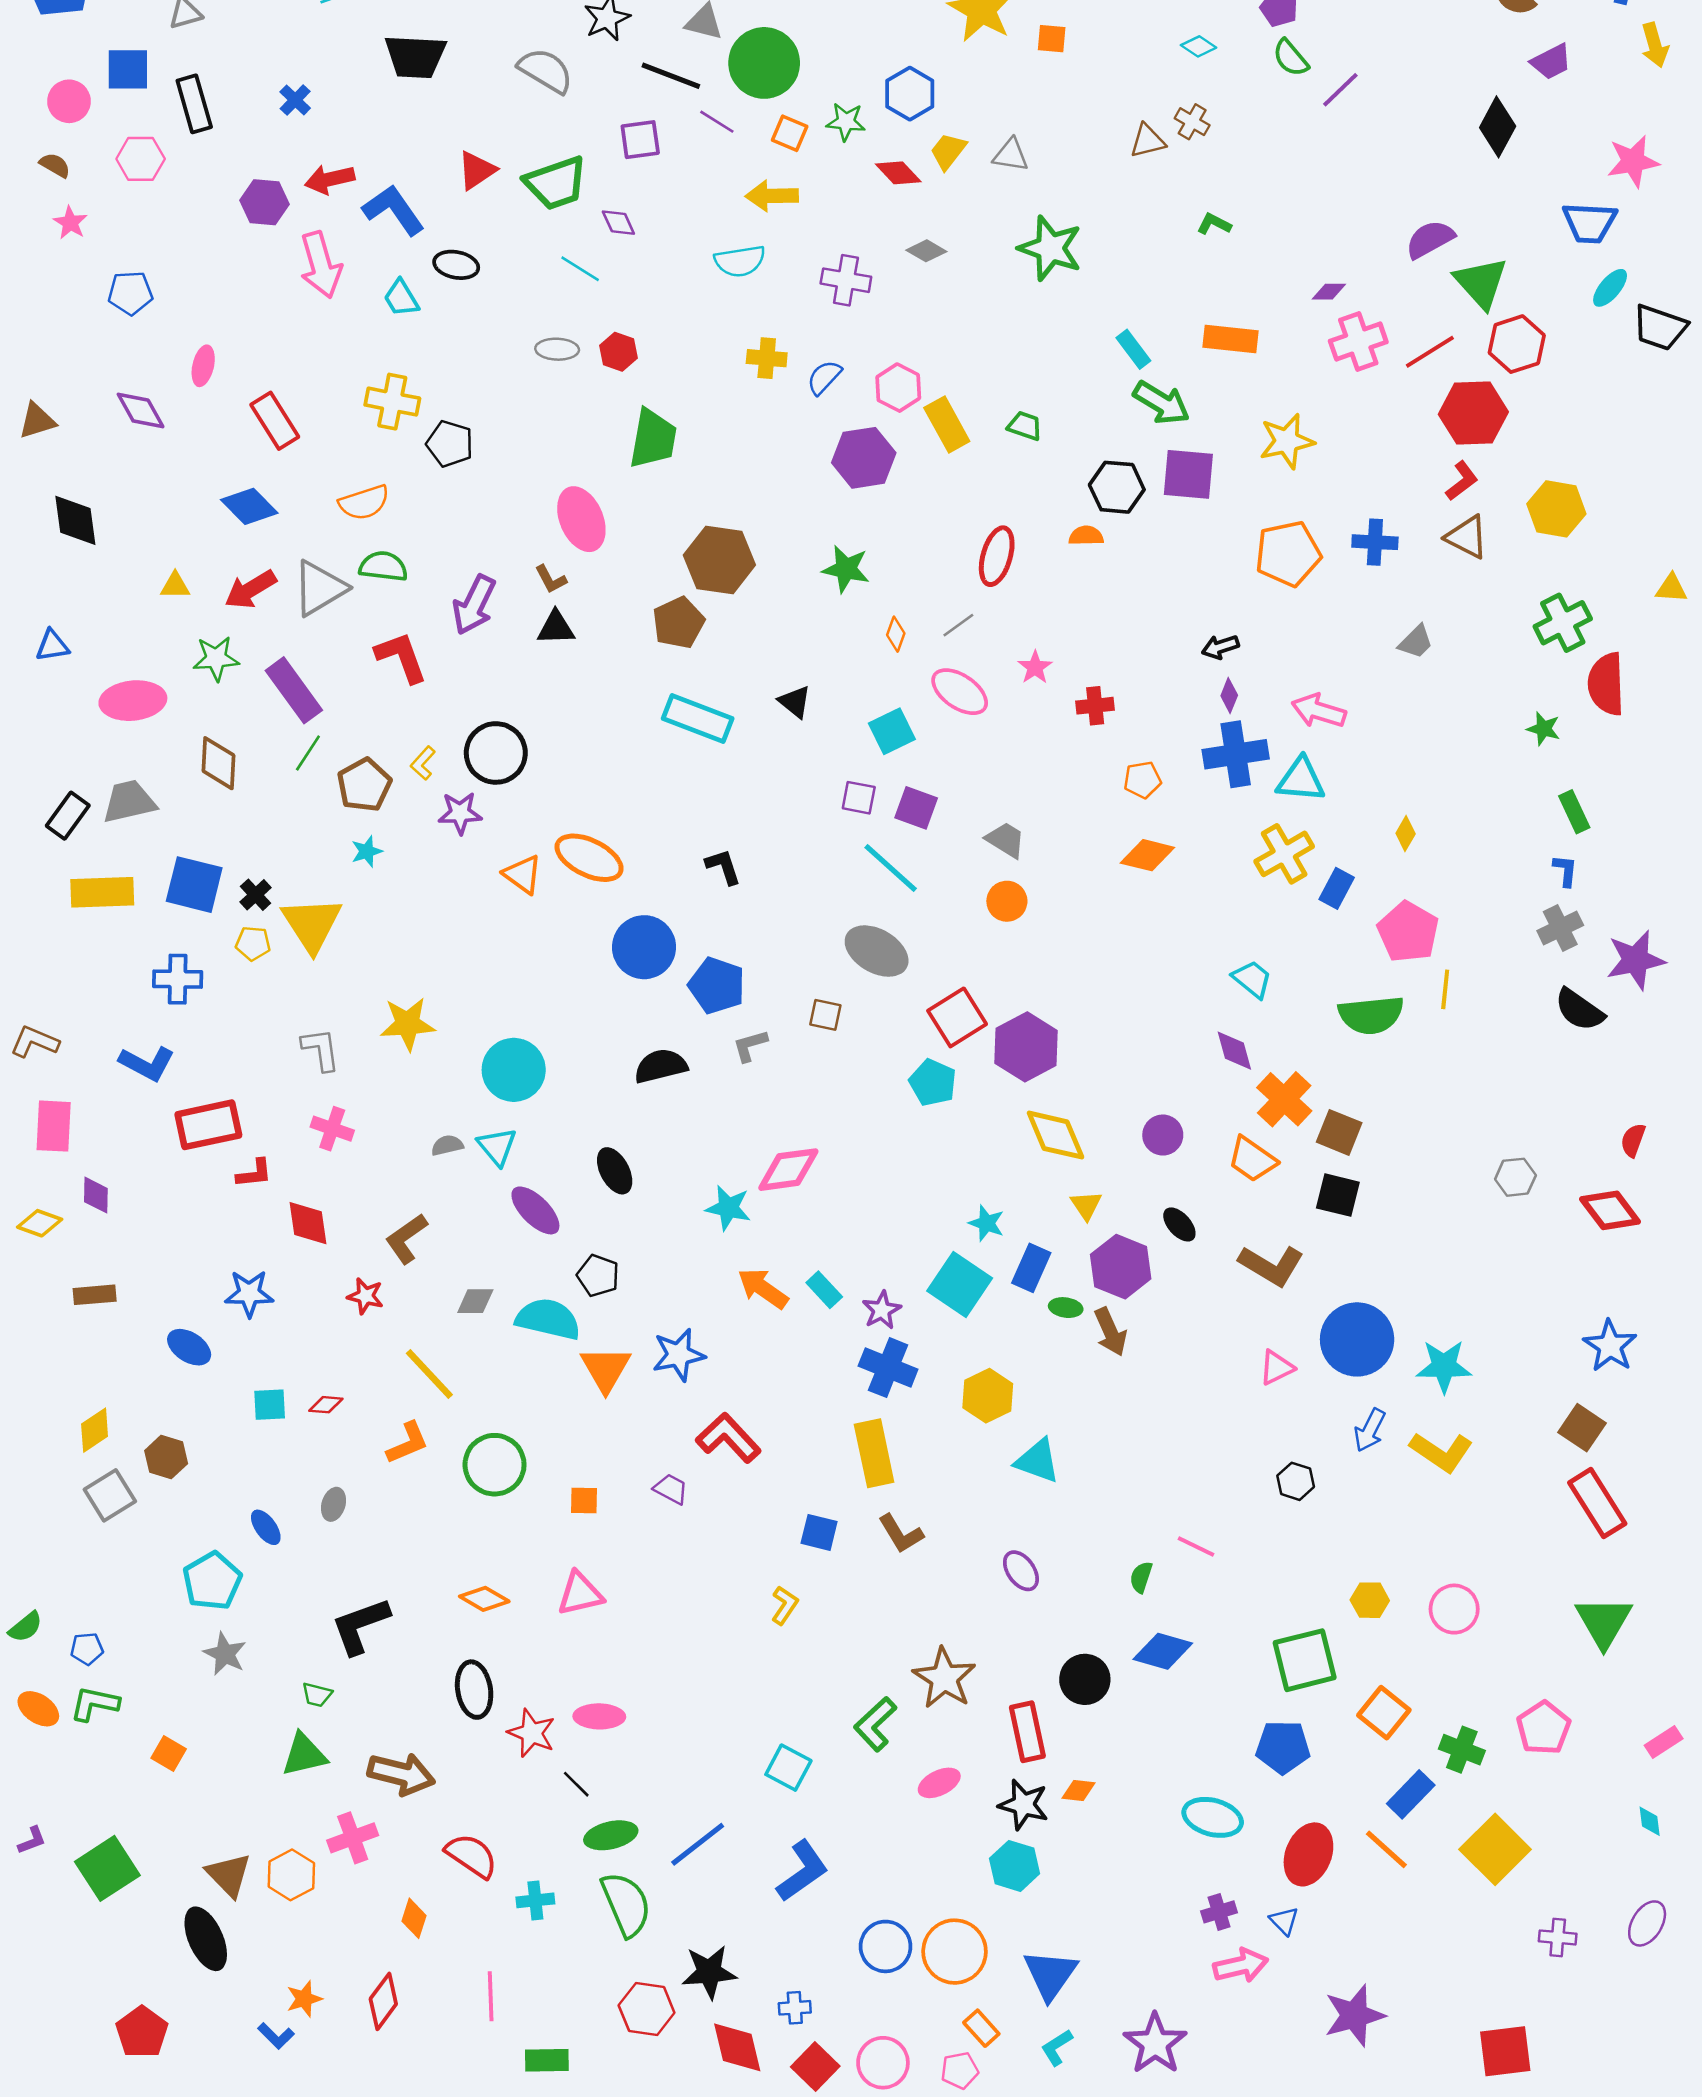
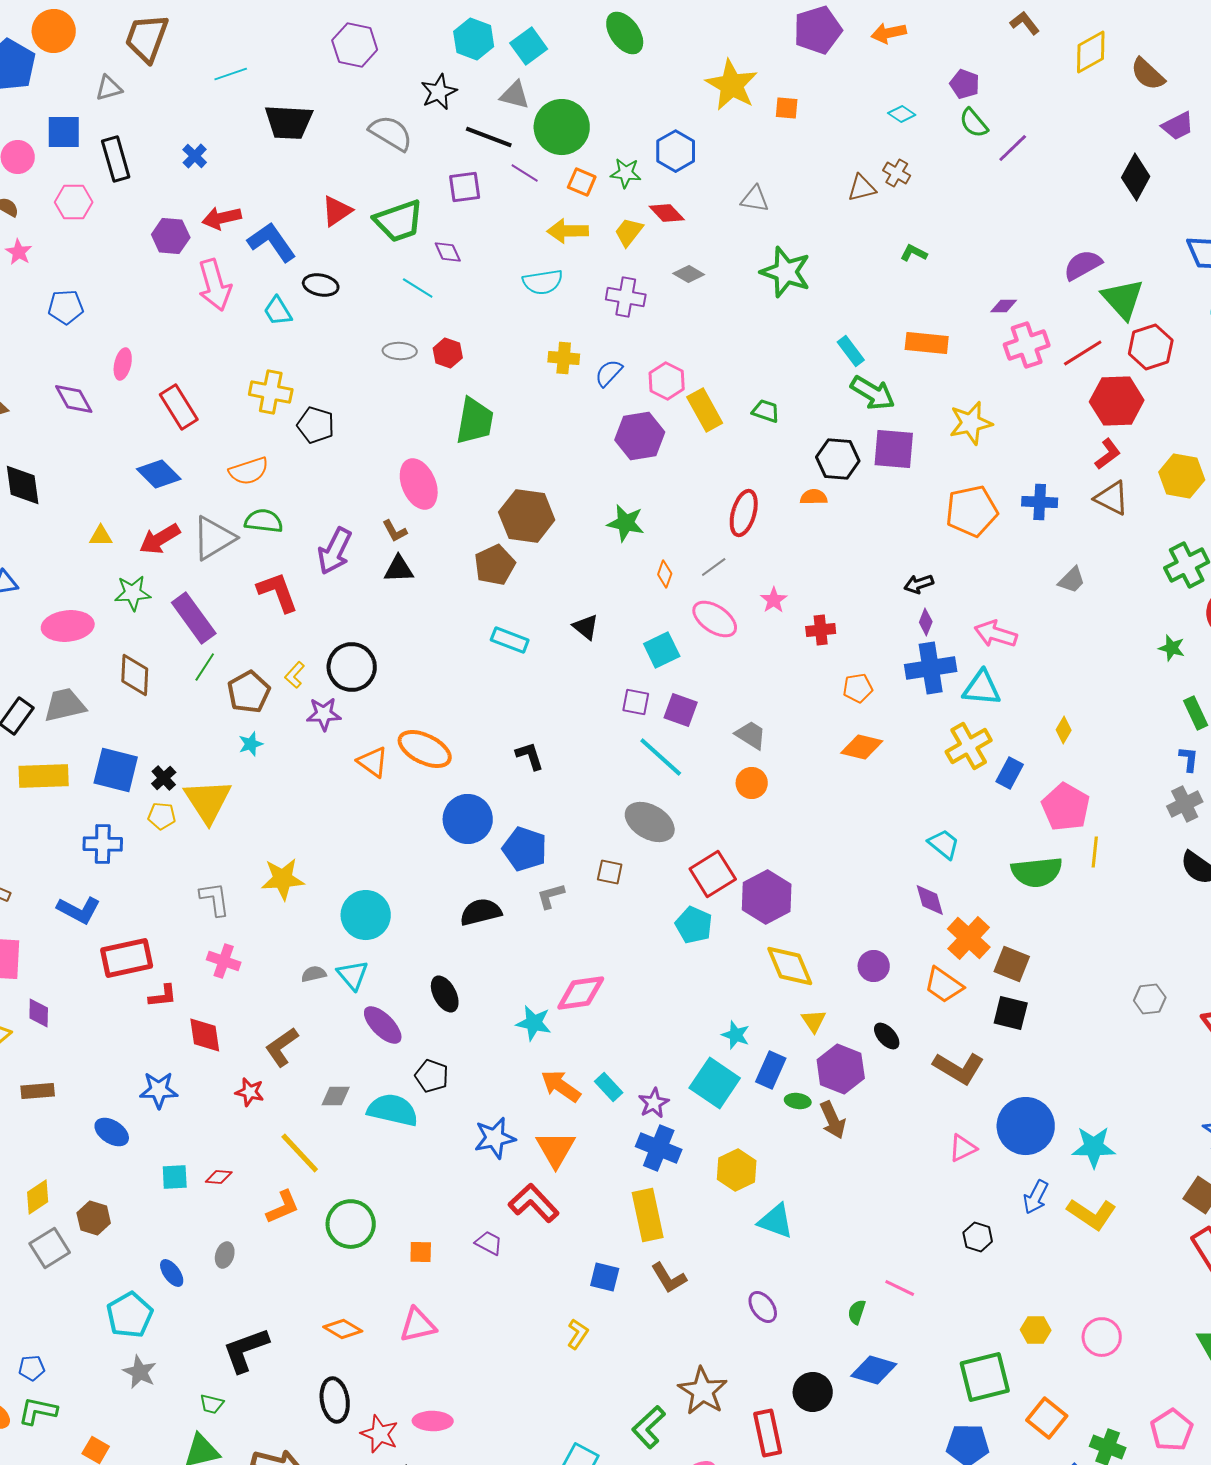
yellow trapezoid: (948, 151) -> (629, 232), moved
cyan rectangle: (698, 718) -> (510, 640), size x0.7
orange triangle: (606, 1369) -> (556, 1149), moved

